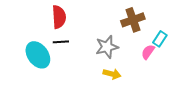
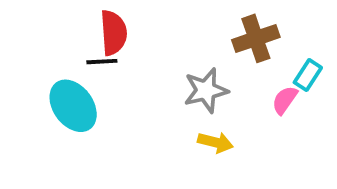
black line: (61, 42) -> (102, 62), moved

